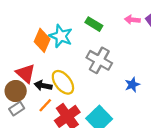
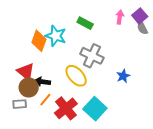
pink arrow: (132, 20) -> (120, 17), turned 96
yellow ellipse: (63, 82) -> (76, 76), moved
brown circle: (16, 91) -> (29, 87), moved
gray rectangle: (17, 109) -> (20, 104), turned 32

